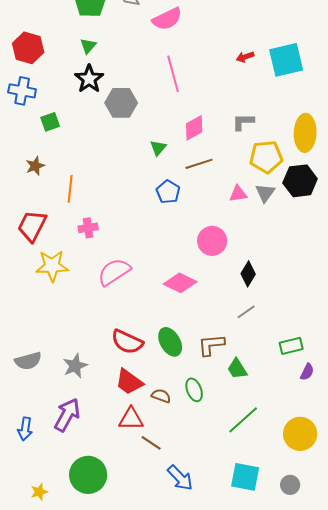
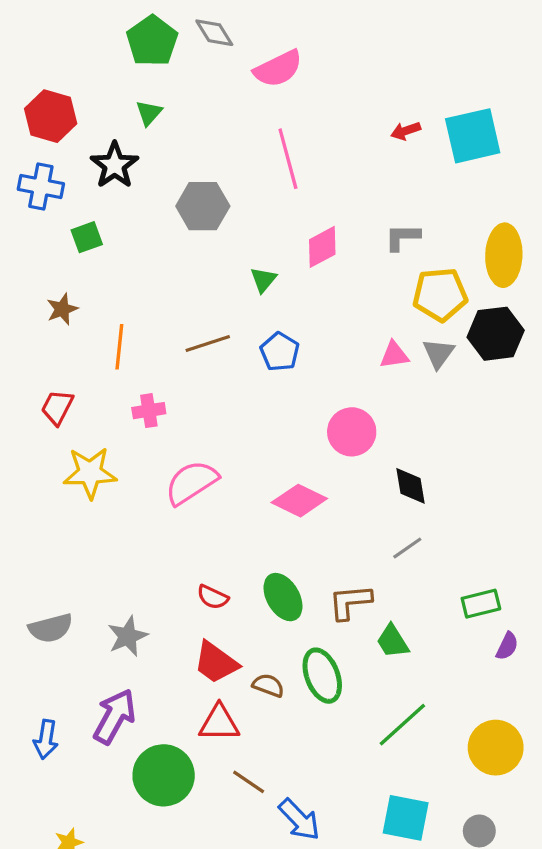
black star: (89, 79) -> (115, 165), moved
brown line: (199, 164) -> (208, 344), moved
red trapezoid: (32, 226) -> (57, 407), size x0.7
black diamond: (248, 274) -> (411, 486), turned -40
red semicircle: (127, 342) -> (213, 597), size x0.6
green ellipse: (194, 390) -> (322, 676), size x1.4
brown line: (151, 443) -> (249, 782), moved
green circle: (88, 475) -> (164, 775), moved

